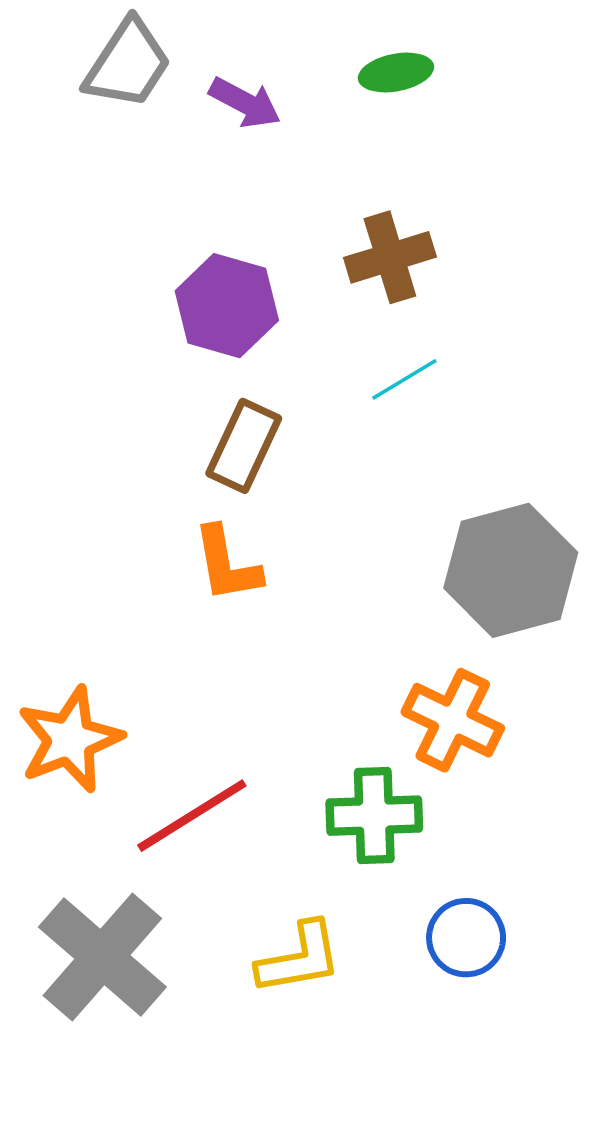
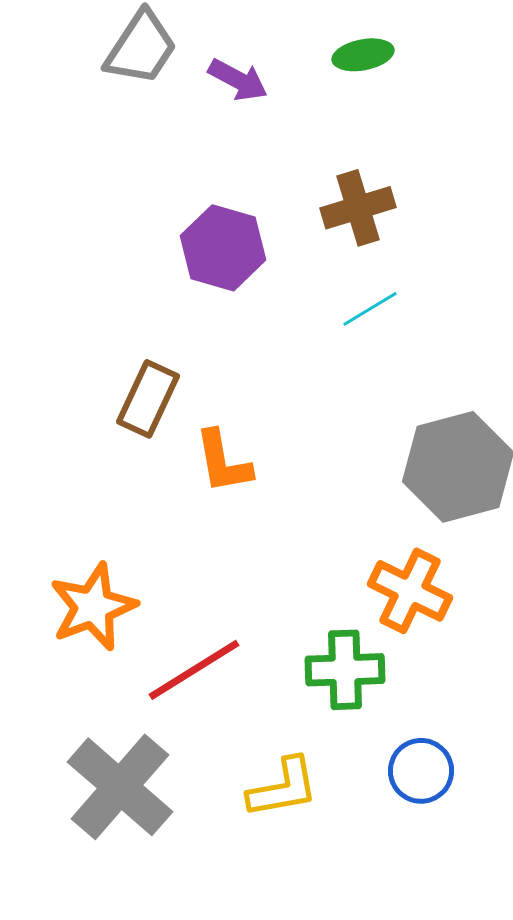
brown rectangle: (244, 446) -> (148, 399), moved

